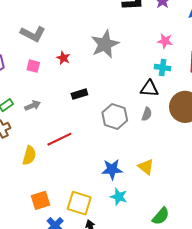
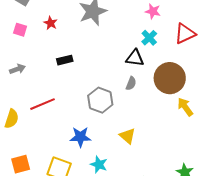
cyan cross: (163, 68) -> (149, 38), turned 35
gray hexagon: (115, 116) -> (100, 100), moved
blue star: (112, 169) -> (80, 137), moved

